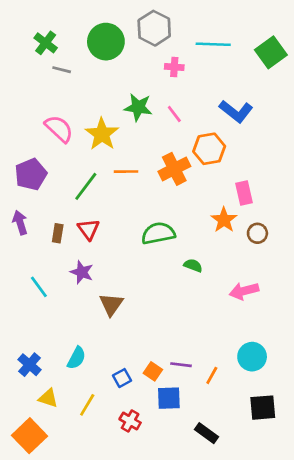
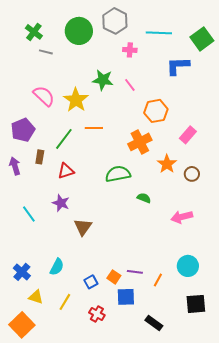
blue L-shape: (236, 111) -> (178, 66), moved, turned 140
orange cross: (174, 169) -> (140, 142), moved
pink rectangle: (244, 193) -> (188, 135), moved, turned 54
red triangle: (88, 229) -> (66, 171), turned 48
brown rectangle: (58, 233) -> (40, 157), moved

